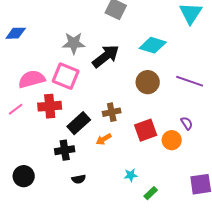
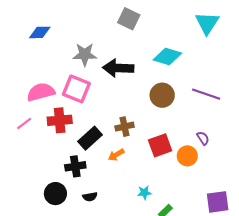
blue diamond: (16, 33) -> (40, 32), moved
black arrow: (106, 56) -> (118, 68), turned -140
black circle: (24, 176) -> (55, 194), moved

